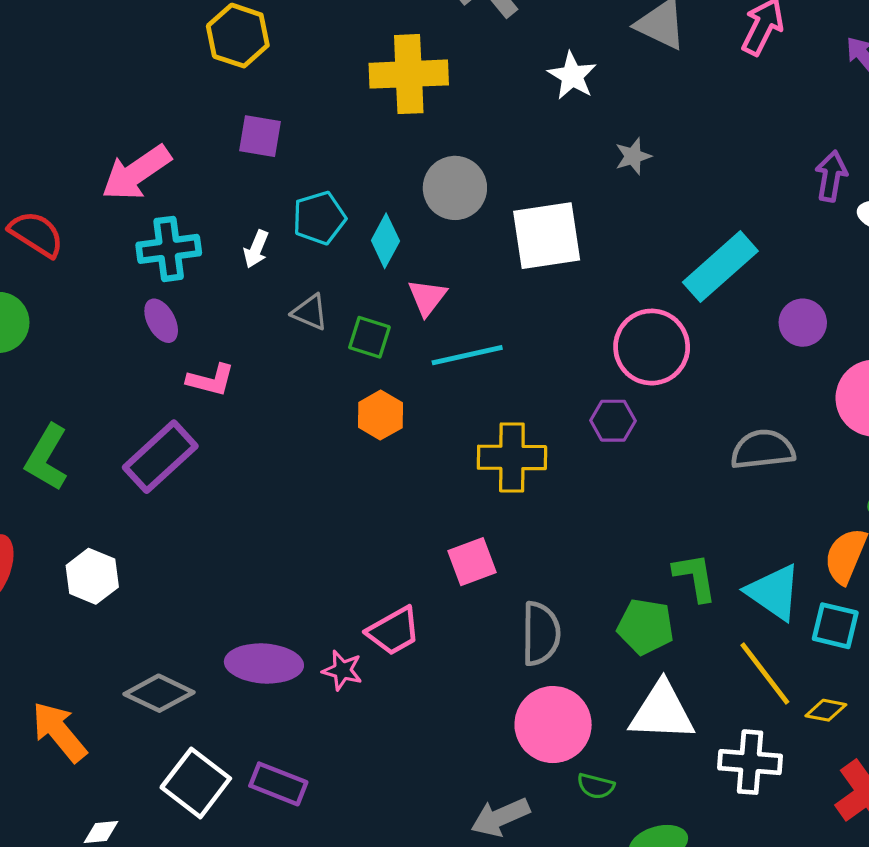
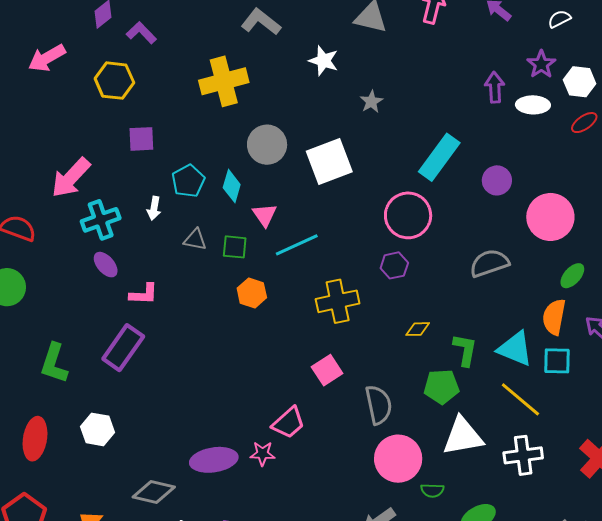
green L-shape: (695, 577) -> (465, 350), turned 32
yellow diamond: (826, 710) -> (418, 329), moved

